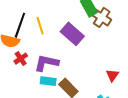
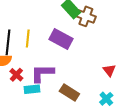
yellow line: (40, 26) -> (28, 38), turned 36
cyan rectangle: (48, 81) -> (32, 89), moved

